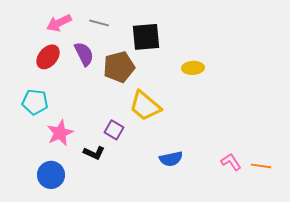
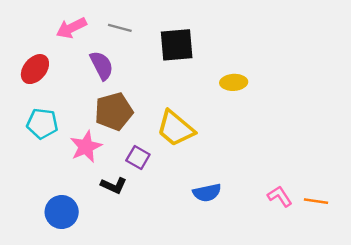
red ellipse: (48, 57) -> (35, 69), moved
brown pentagon: (119, 67) -> (114, 111), moved
pink star: (60, 133) -> (86, 147), moved

